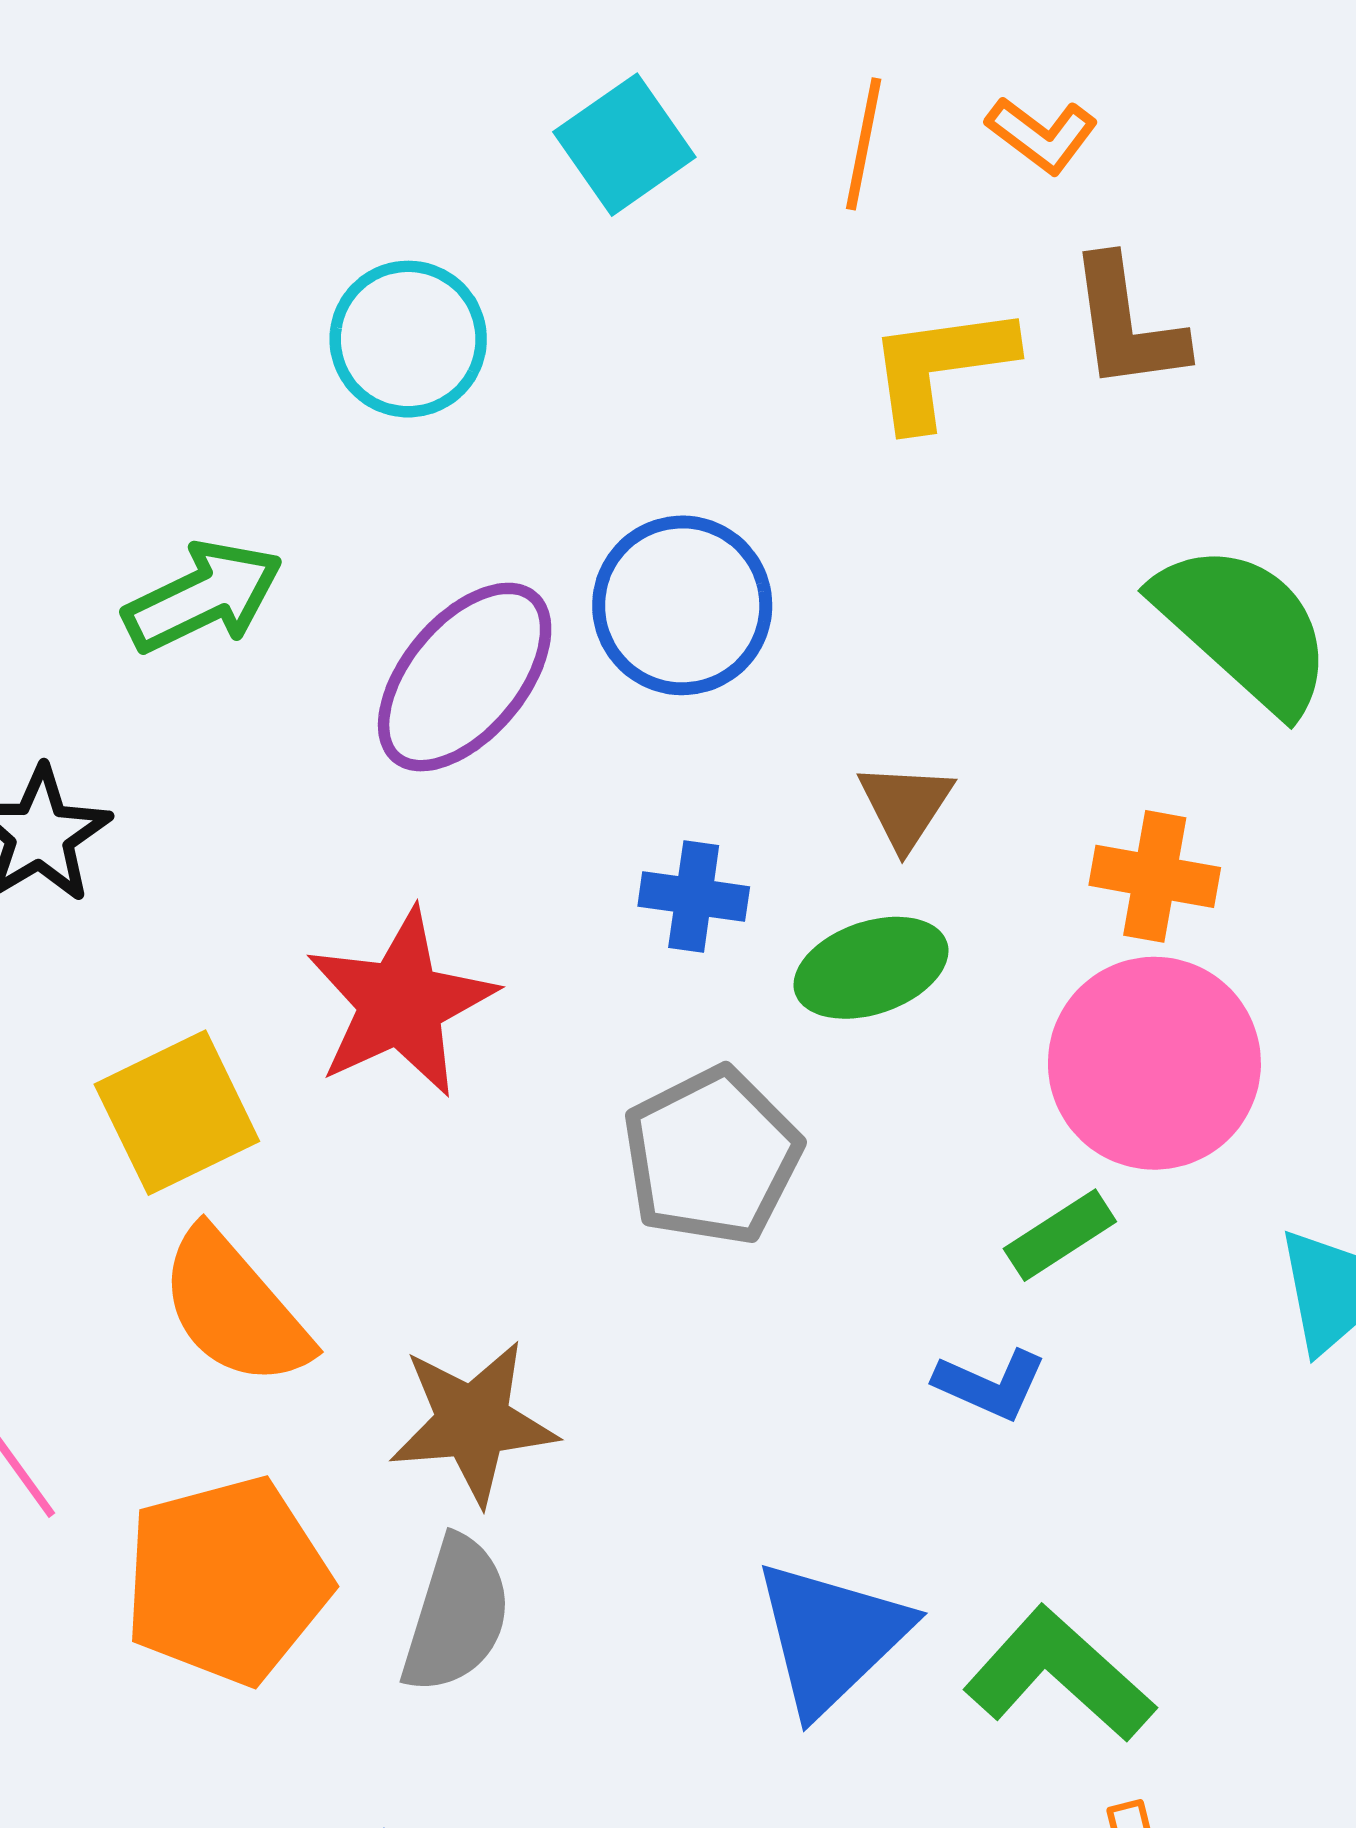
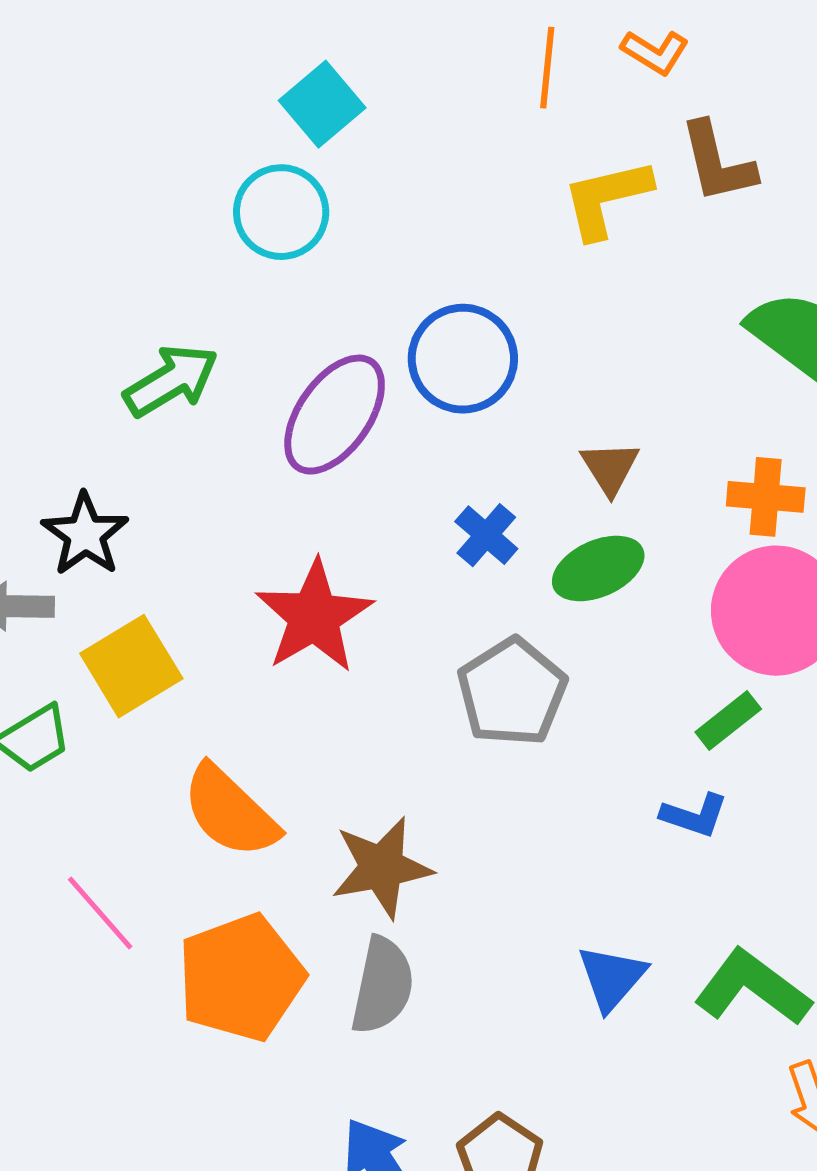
cyan square: (624, 145) -> (322, 104), moved
blue cross: (694, 896) -> (486, 535), turned 38
yellow square: (177, 1113) -> (131, 666), moved
blue triangle: (831, 1637) -> (612, 978), size x0.7

